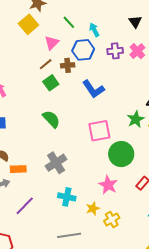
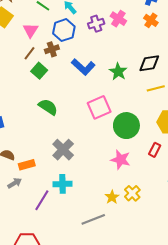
green star: (136, 119) -> (118, 72), moved
cyan cross: (67, 197) -> (63, 184), moved
yellow star: (93, 209) -> (112, 197), moved

